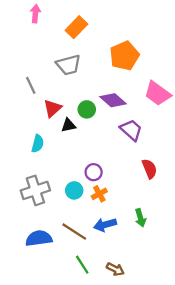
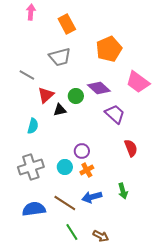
orange rectangle: (76, 27) -> (67, 24), turned -72
gray line: (31, 85) -> (27, 75), turned -35

